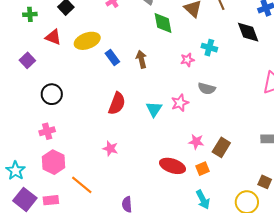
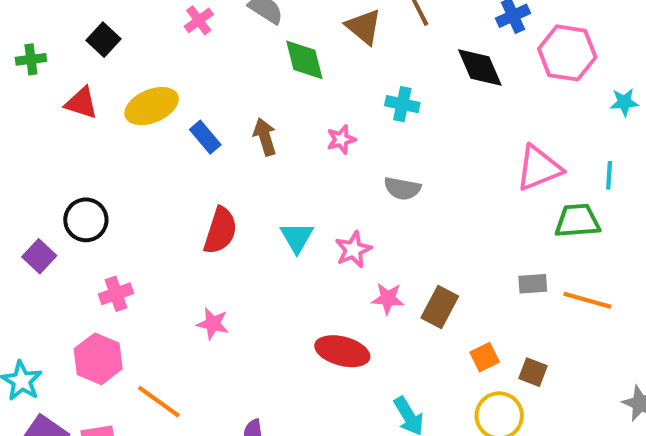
purple square: (27, 60) -> (39, 256), moved
pink star: (187, 60) -> (341, 139), moved
pink star: (180, 103) -> (353, 250), moved
pink cross: (47, 131) -> (116, 294), moved
orange square: (203, 169) -> (485, 357), moved

